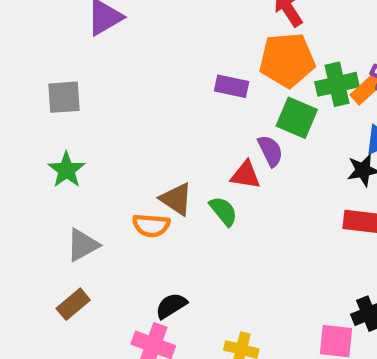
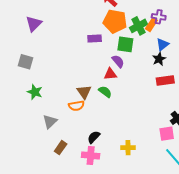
orange pentagon: (287, 60) -> (115, 21), turned 30
gray square: (64, 97) -> (26, 62), turned 35
brown triangle: (176, 199) -> (84, 92), turned 35
brown rectangle: (73, 304) -> (61, 148), moved

